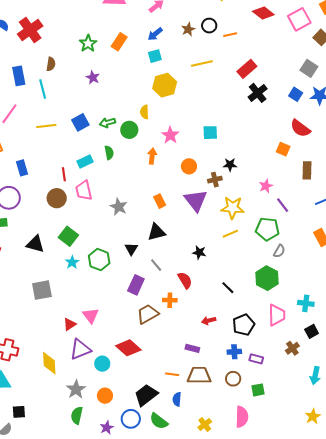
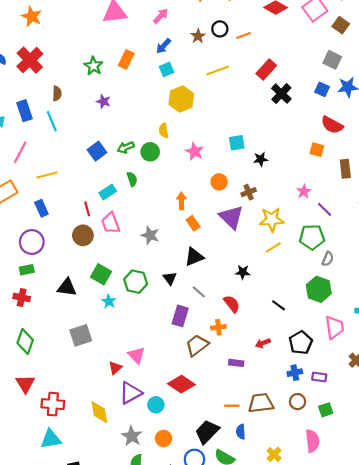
yellow line: (46, 126) -> (47, 175), moved
orange arrow: (152, 156) -> (181, 201), moved
black star: (230, 165) -> (261, 159), moved
green hexagon: (99, 260) -> (136, 282), moved
purple rectangle: (192, 348) -> (236, 363), moved

